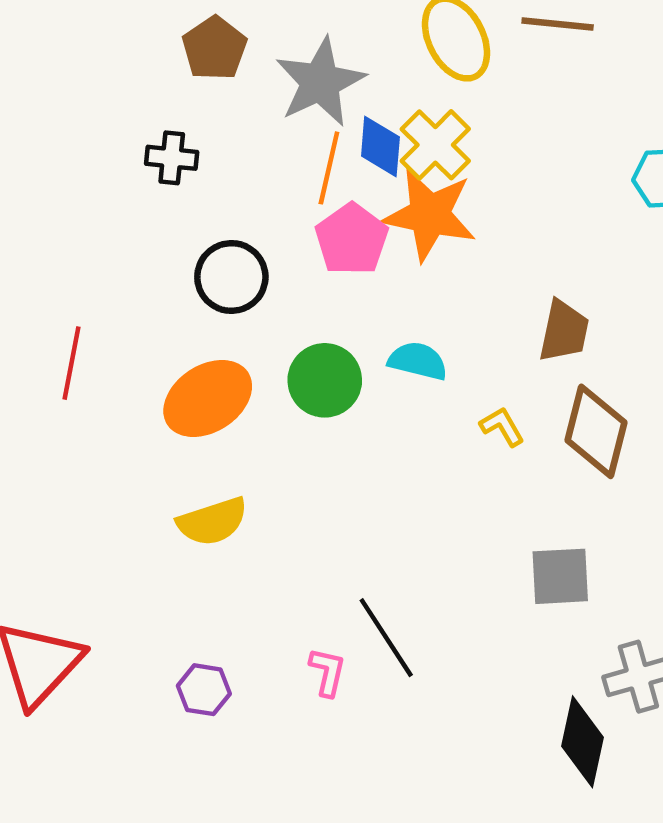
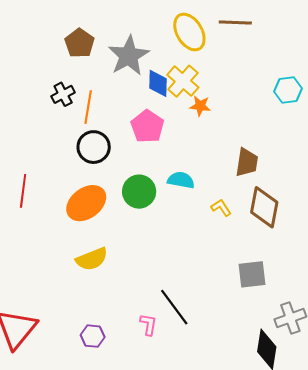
black cross: (172, 158) -> (63, 94), turned -30
orange line: (329, 168) -> (88, 107), moved
orange star: (430, 215) -> (200, 106), moved, size x0.5

